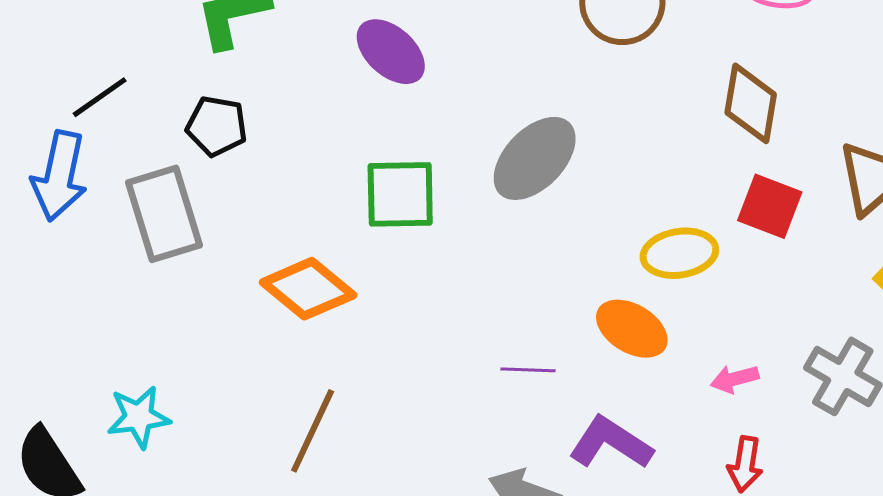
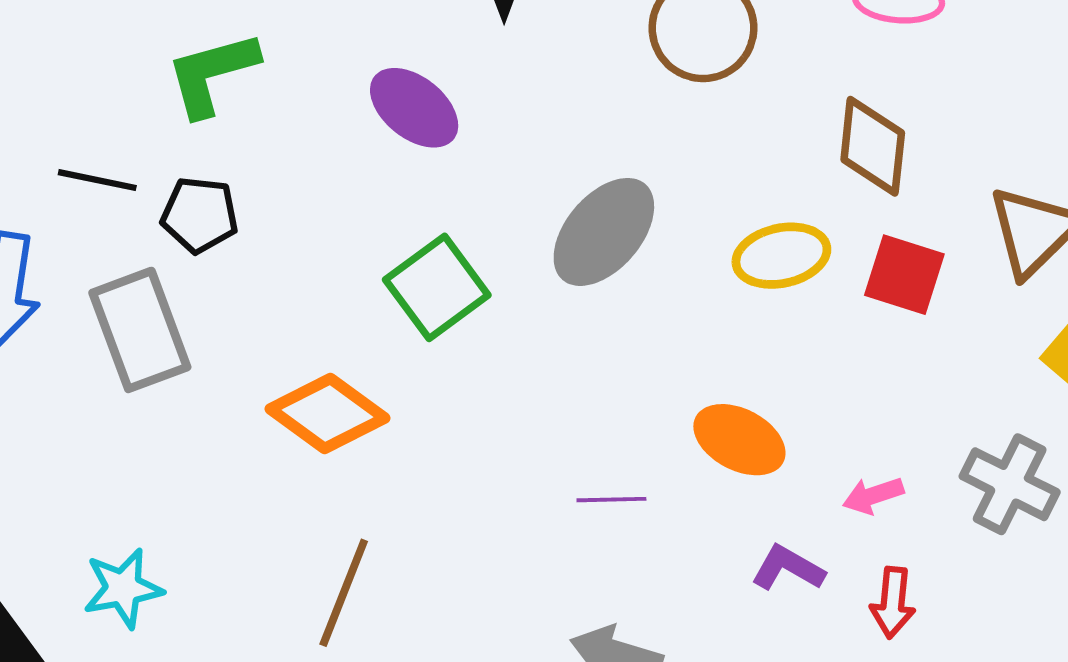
black line: (100, 97) -> (97, 180), moved, turned 50
green square: (400, 194) -> (437, 287), turned -32
yellow ellipse: (679, 253) -> (781, 256), moved
purple L-shape: (611, 443) -> (788, 568), moved, size x0.7

